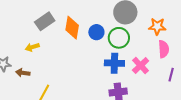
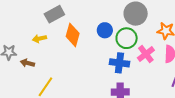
orange diamond: (72, 28) -> (73, 35), moved
pink cross: (141, 66) -> (146, 54), moved

